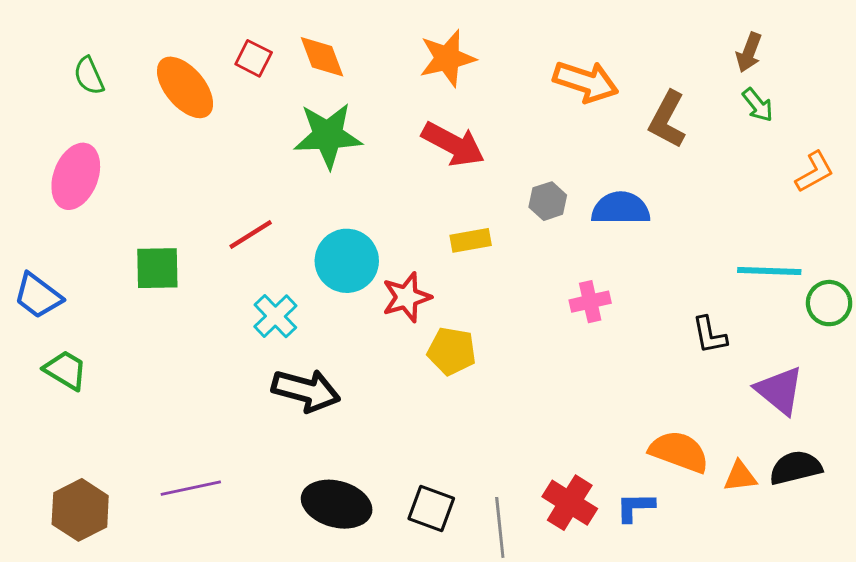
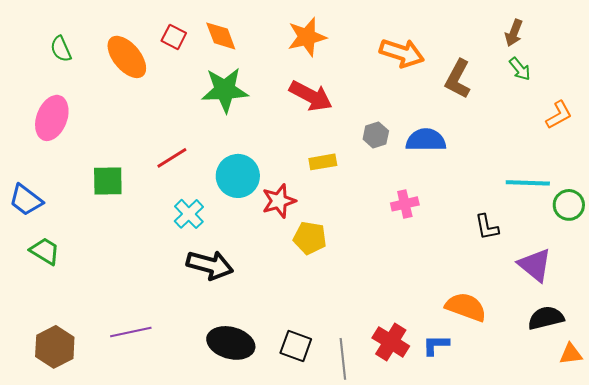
orange triangle: (740, 476) -> (571, 354), moved

